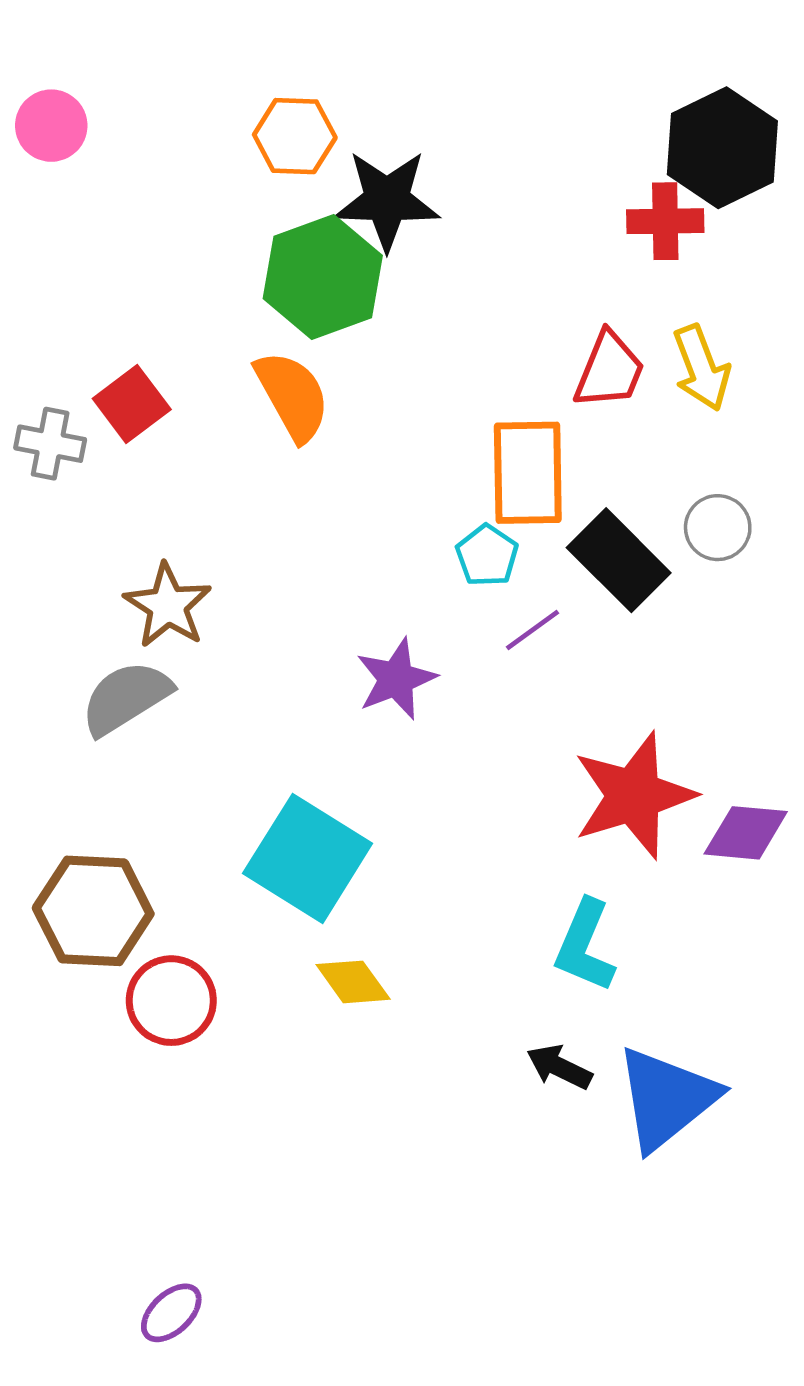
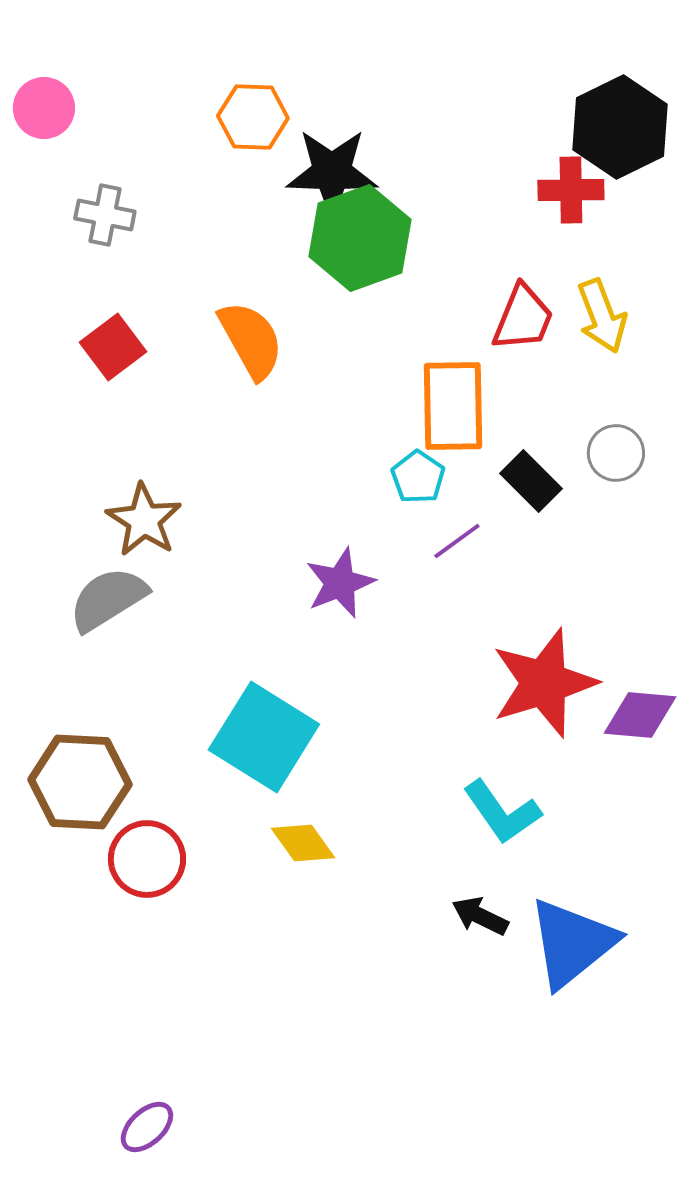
green hexagon: (323, 277) -> (360, 238), moved
gray cross: (50, 444) -> (105, 215), moved
black rectangle: (619, 560) -> (531, 481), size x0.7
cyan L-shape: (585, 946) -> (502, 812), turned -58

